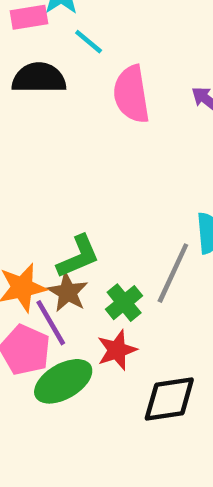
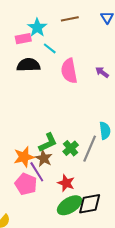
green cross: (124, 303) -> (71, 148), moved
red star: (117, 350) -> (66, 183), turned -30
green ellipse: (63, 381) -> (70, 205), moved

